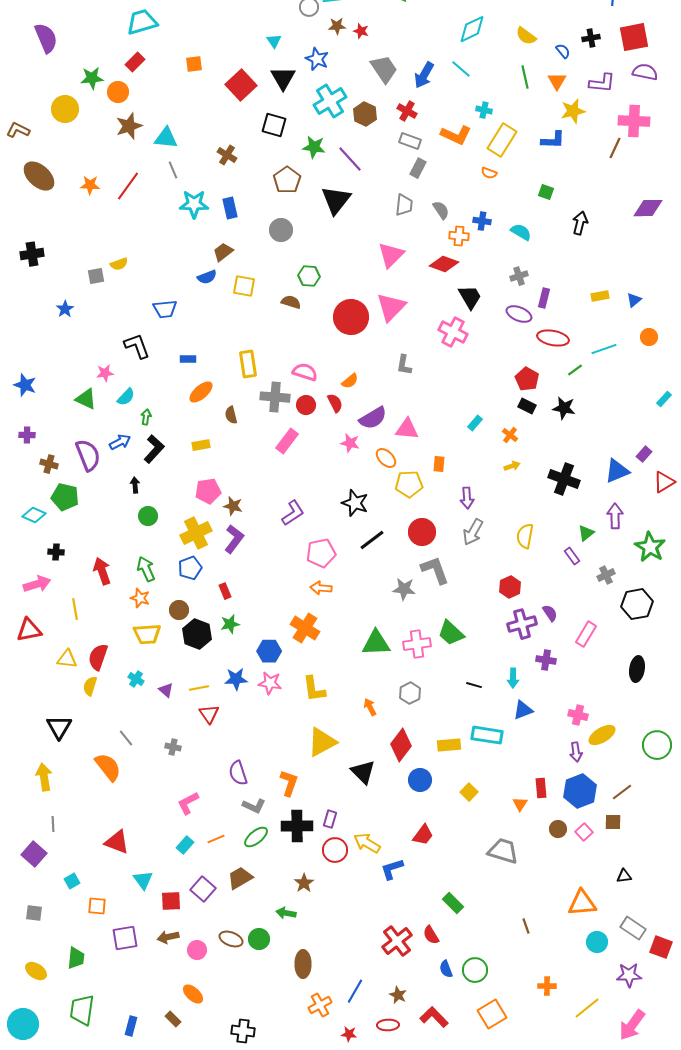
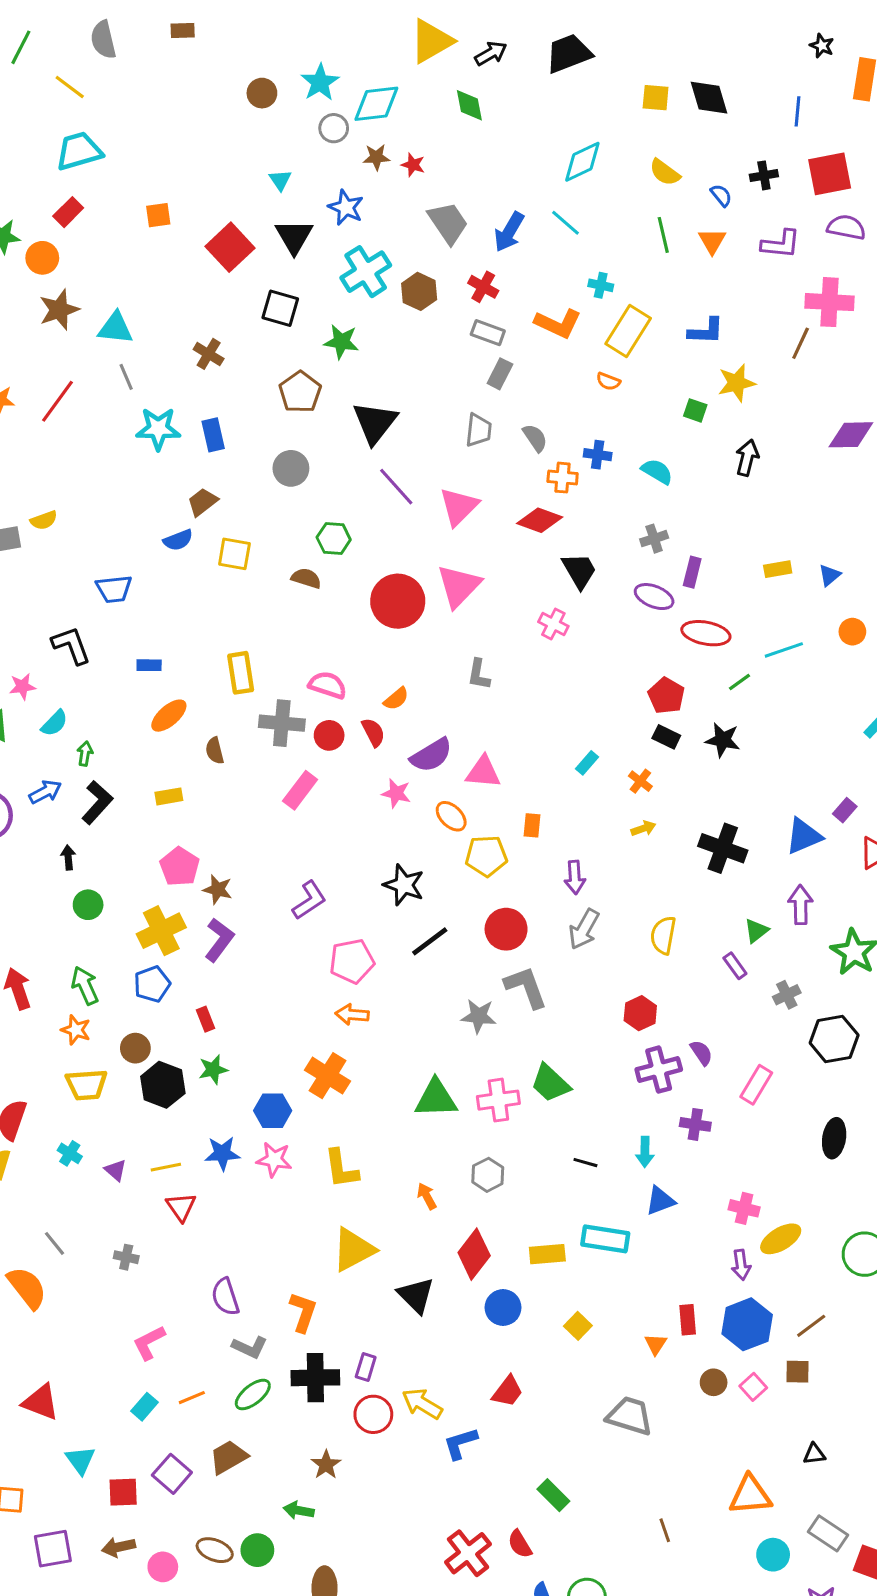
yellow star: (573, 111) -> (736, 383), moved
purple line: (350, 159) -> (396, 487), moved
pink cross: (453, 332) -> (553, 624), size x0.7
pink pentagon: (208, 491) -> (180, 867), turned -30

